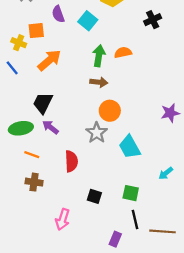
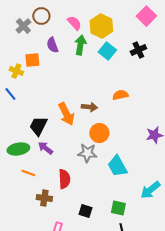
cyan square: (88, 21) -> (107, 51), moved
orange semicircle: (123, 53) -> (120, 95), moved
green arrow: (99, 56) -> (80, 45), moved
orange arrow: (49, 60) -> (66, 114), moved, turned 105
gray star: (97, 133) -> (87, 153), turned -30
cyan arrow: (166, 173) -> (150, 190), size x1.5
brown cross: (34, 182) -> (44, 198), moved

